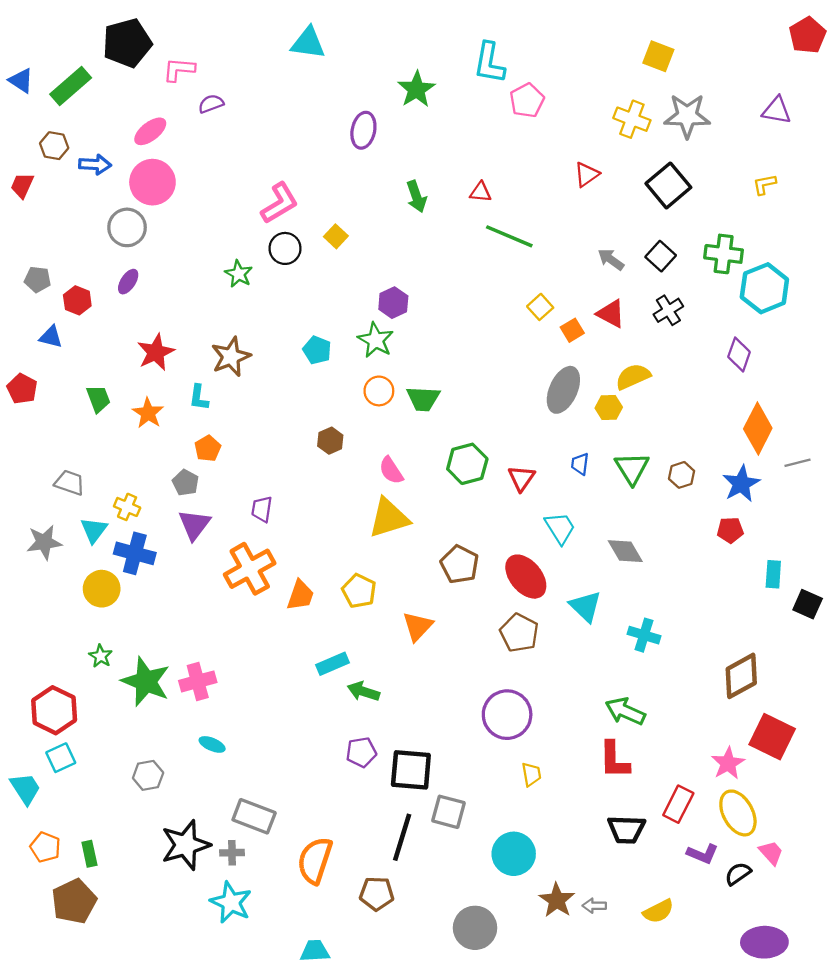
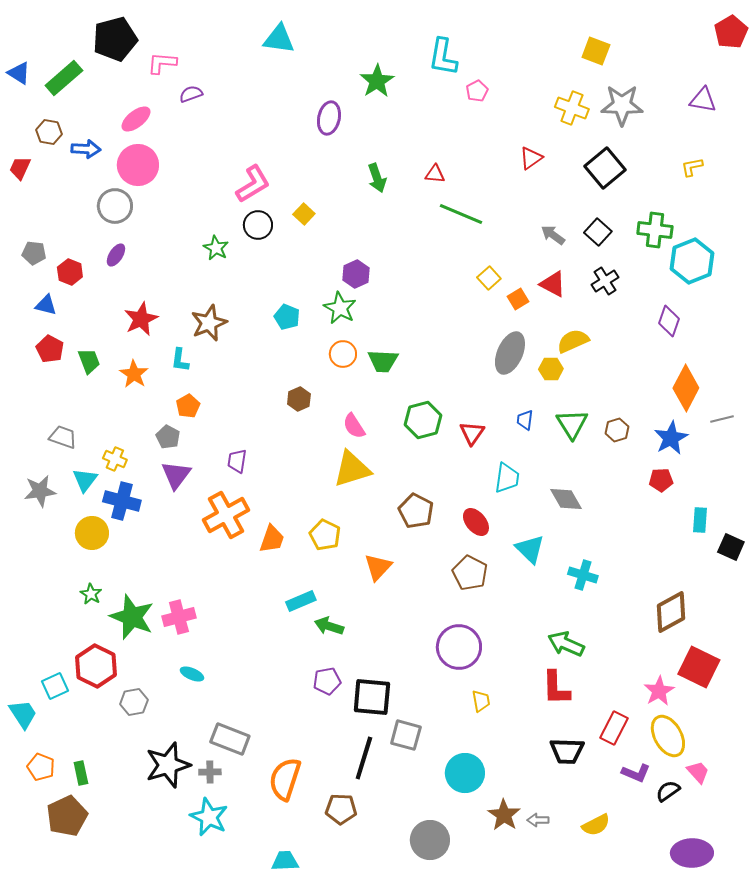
pink pentagon: (527, 100) -> (477, 91), size x0.7
red pentagon: (22, 389) -> (50, 349), moved
cyan trapezoid: (560, 528) -> (507, 478), turned 40
red ellipse: (526, 577) -> (476, 522), size x0.7
red hexagon: (54, 710) -> (96, 666), moved

